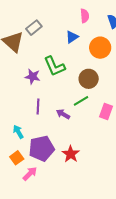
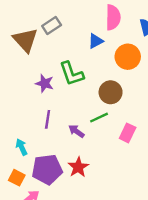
pink semicircle: (85, 16) -> (113, 17), size x1.5
red star: (71, 154) -> (78, 167), moved
orange square: (17, 158) -> (17, 178), turned -32

